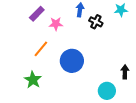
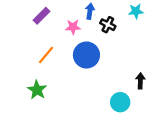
pink star: (56, 24) -> (73, 27), moved
blue circle: (72, 61) -> (86, 55), moved

